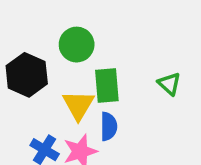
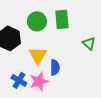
green rectangle: (107, 85) -> (62, 19), moved

